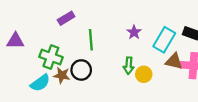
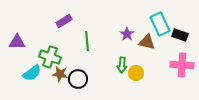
cyan rectangle: (164, 40) -> (160, 24), moved, turned -55
brown triangle: (174, 61) -> (147, 42), moved
black circle: (81, 70) -> (78, 79), moved
cyan semicircle: (40, 83) -> (32, 73), moved

